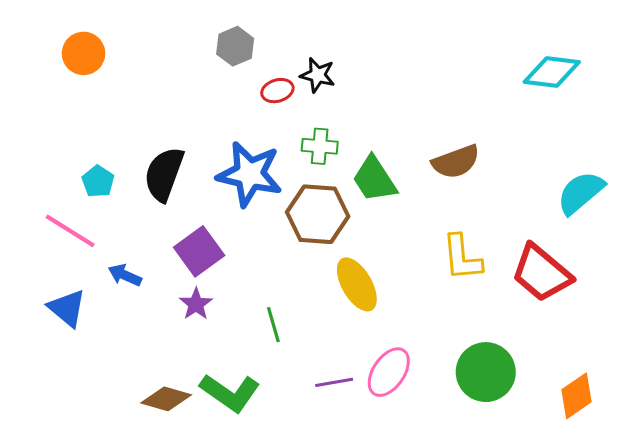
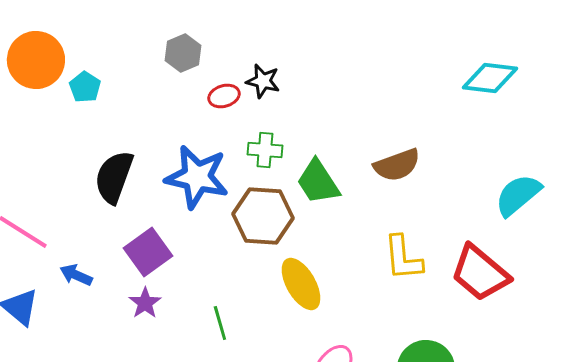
orange circle: (84, 53) -> (36, 60), size x1.4
cyan pentagon: (98, 181) -> (85, 87), moved

